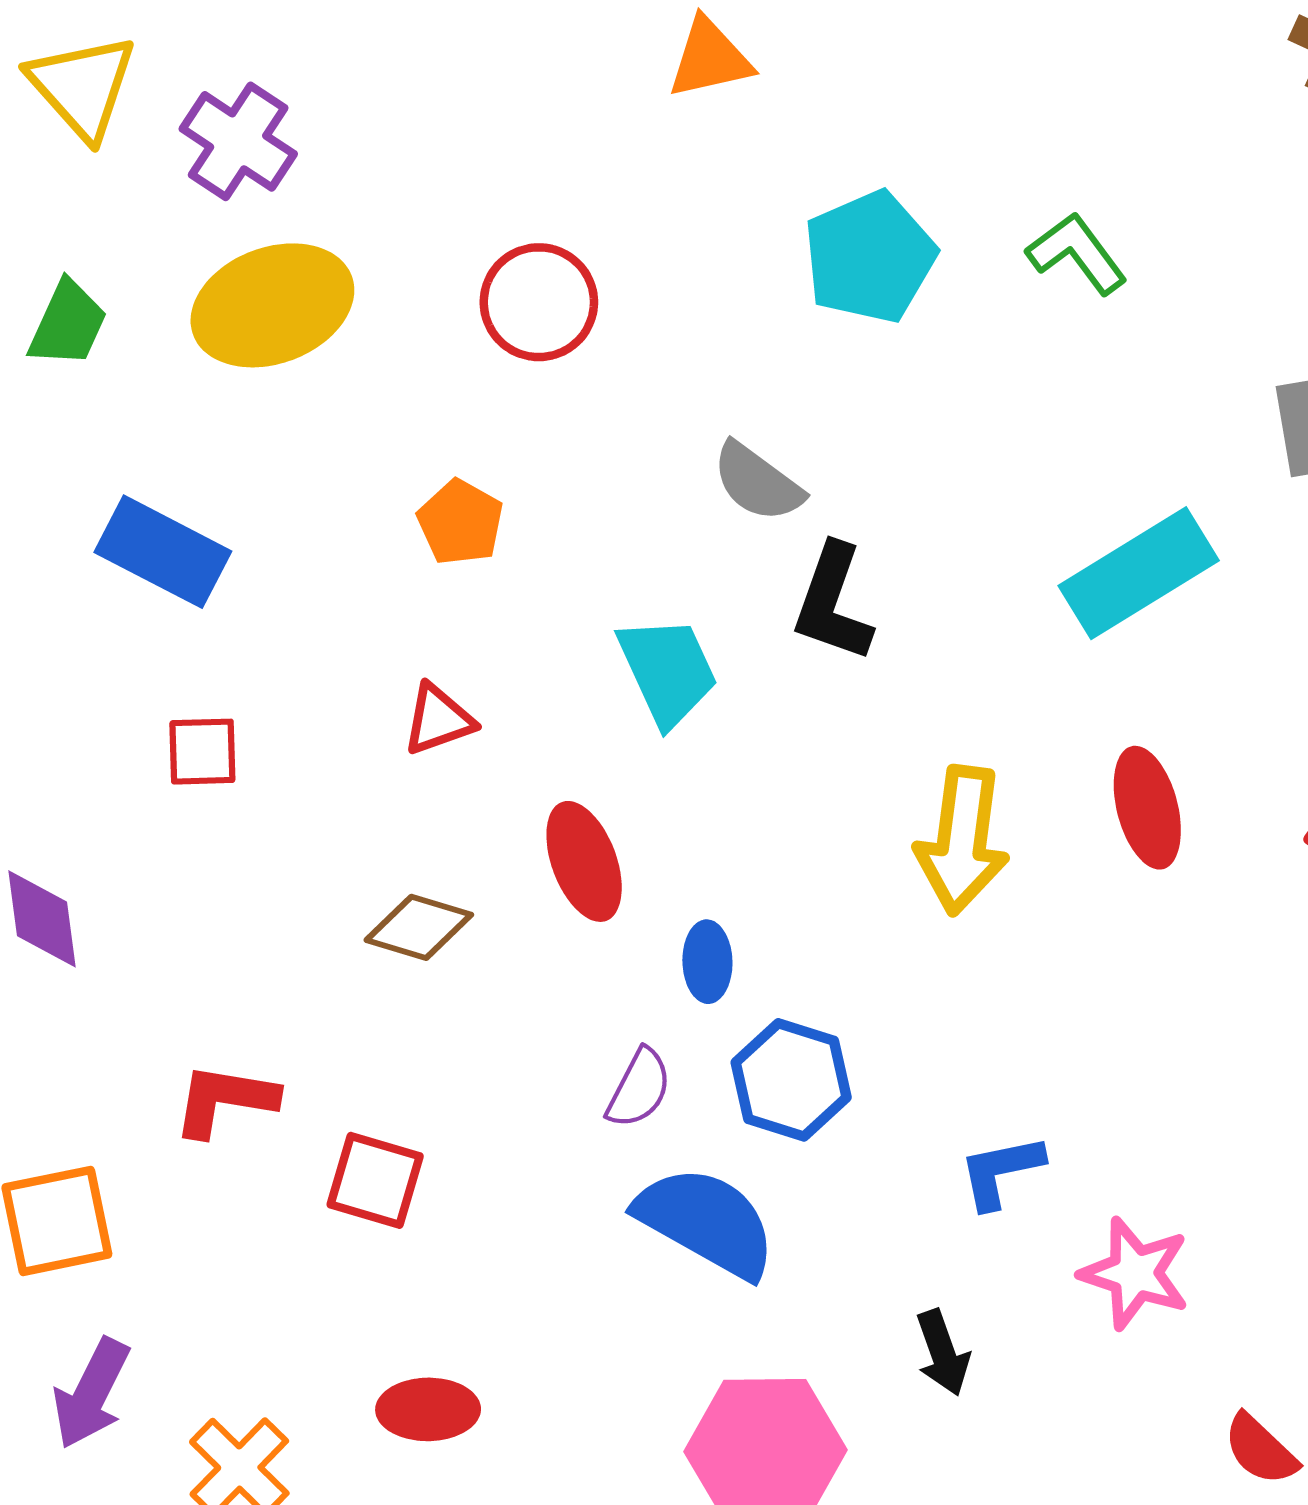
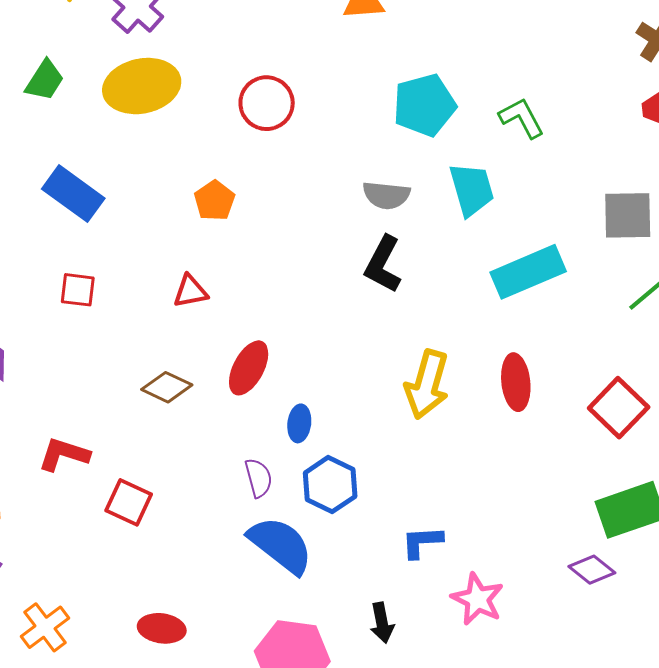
gray semicircle: (757, 482) -> (386, 195), moved, turned -39
cyan trapezoid: (668, 671) -> (472, 189), moved
red ellipse: (584, 861) -> (249, 368), turned 40
purple semicircle: (639, 1088) -> (258, 478), turned -51
red ellipse: (428, 1409) -> (162, 628), moved

